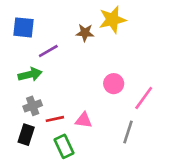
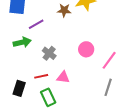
gray cross: (33, 106) -> (49, 53), moved, turned -32
gray line: (128, 132) -> (108, 87), moved

